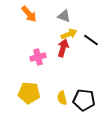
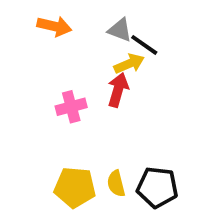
orange arrow: (29, 14) -> (54, 26), turned -36
black line: (91, 40) -> (144, 45), moved
yellow pentagon: (29, 93) -> (75, 187), moved

